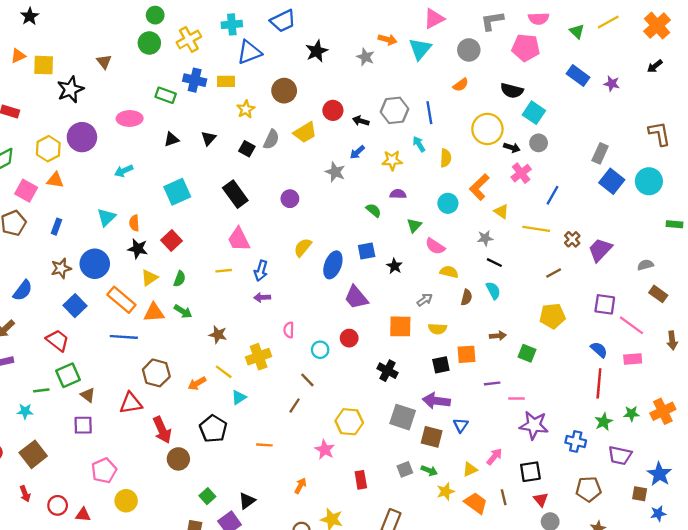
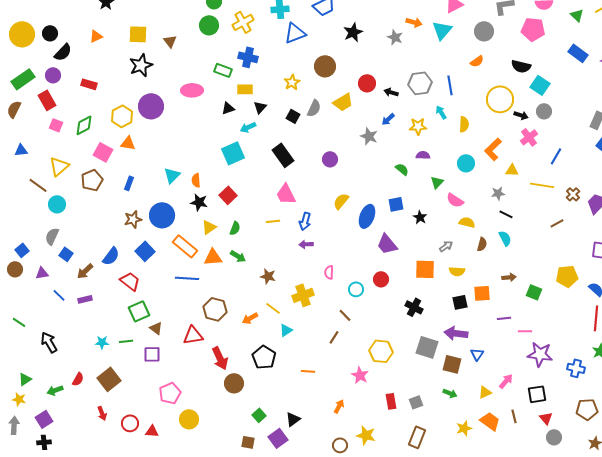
yellow square: (44, 65) -> (138, 34), moved
yellow rectangle: (226, 81) -> (245, 89), moved
cyan arrow: (124, 171) -> (248, 127), moved
yellow triangle: (501, 211) -> (512, 170), turned -32
blue semicircle: (23, 290) -> (111, 256), moved
yellow pentagon: (552, 316) -> (567, 276), moved
green line: (41, 390) -> (126, 341), moved
gray square: (405, 469) -> (416, 402), moved
yellow star: (446, 491) -> (464, 428), moved

